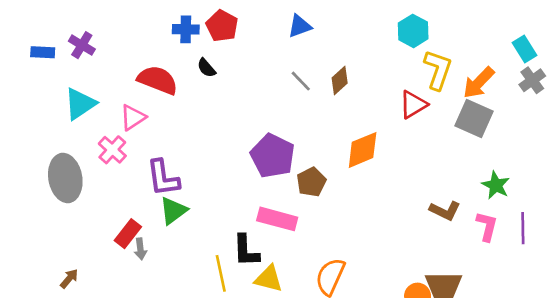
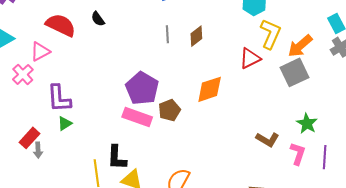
gray line: (301, 81) -> (167, 34), turned 36
gray square: (474, 119) -> (295, 72), turned 36
green triangle: (173, 211) -> (65, 123), size x0.7
pink rectangle: (277, 219) -> (137, 117), moved

